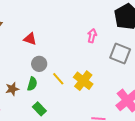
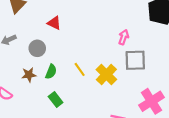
pink arrow: (92, 36) -> (124, 37), moved
gray square: (120, 54) -> (135, 60), moved, turned -30
gray circle: (39, 64) -> (37, 48), moved

